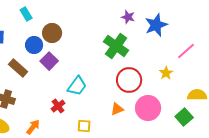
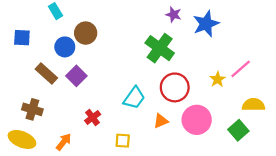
pink line: (186, 51) -> (241, 69), moved
purple square: (49, 61) -> (76, 76), moved
cyan trapezoid: (77, 86) -> (134, 98), moved

